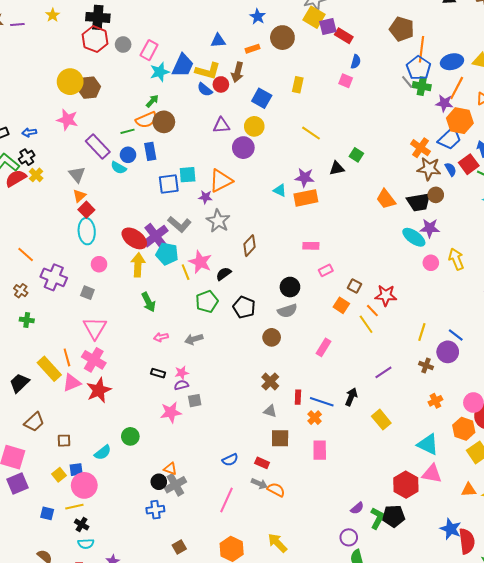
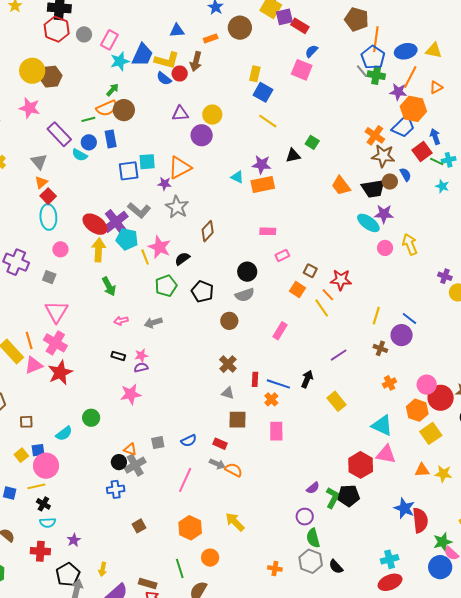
blue semicircle: (356, 62) -> (312, 51), turned -152
pink square: (346, 81) -> (302, 70), size x1.5
blue square: (262, 98) -> (263, 92), moved
blue semicircle: (451, 169) -> (405, 175), moved
gray square: (195, 401) -> (158, 443), moved

